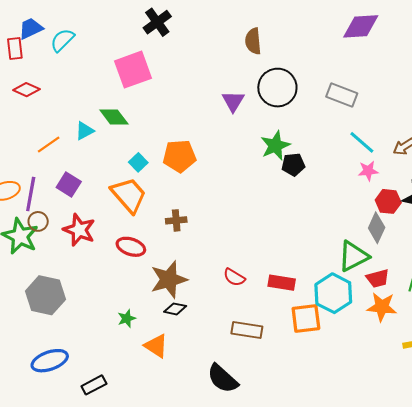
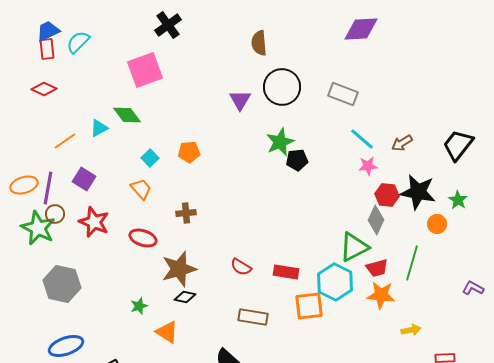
red rectangle: (15, 49) -> (47, 49), moved
orange pentagon: (179, 156) -> (189, 152), size x0.7
orange trapezoid: (129, 195) -> (141, 189), size x0.6

